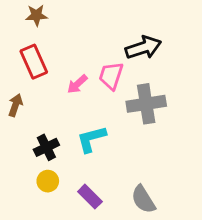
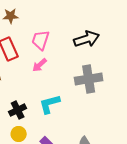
pink trapezoid: (111, 76) -> (41, 40), moved

